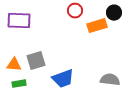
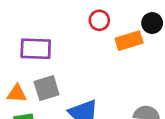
purple rectangle: (19, 21) -> (36, 49), moved

